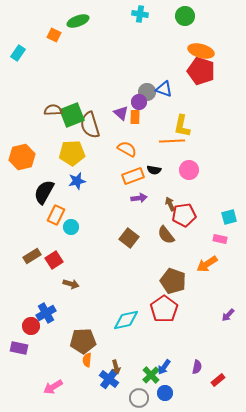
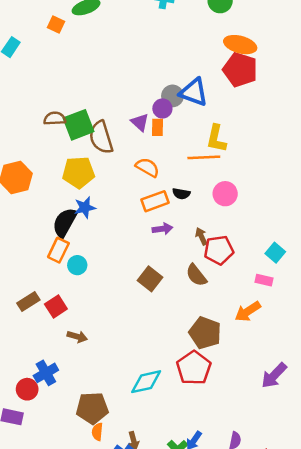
blue triangle: (164, 89) -> (194, 92), size x1.4
black semicircle: (44, 192) -> (65, 223), moved
cyan square: (229, 217) -> (275, 253), turned -35
purple arrow: (228, 315) -> (274, 375), size x1.6

